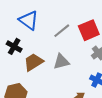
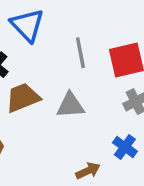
gray line: (62, 31) -> (80, 53), turned -72

